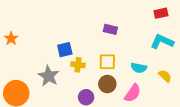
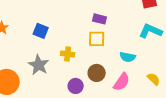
blue square: (65, 50) -> (41, 31), moved, turned 35
yellow square: (107, 62) -> (97, 39), moved
yellow semicircle: (165, 76) -> (154, 79), moved

